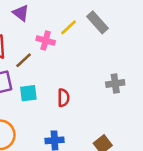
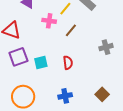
brown line: (24, 60) -> (71, 30), moved

